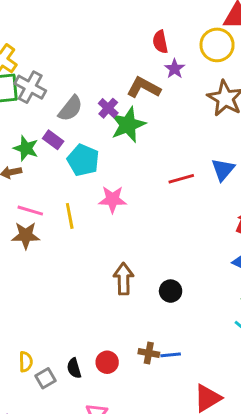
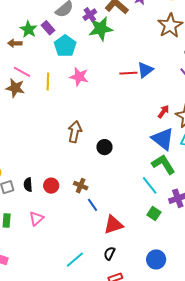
blue triangle: (223, 170) -> (145, 70), moved
blue line: (171, 355) -> (92, 205), moved, turned 48

